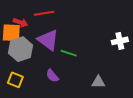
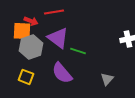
purple semicircle: (52, 76) -> (62, 73), size x1.6
gray triangle: (98, 82) -> (107, 79), turned -48

